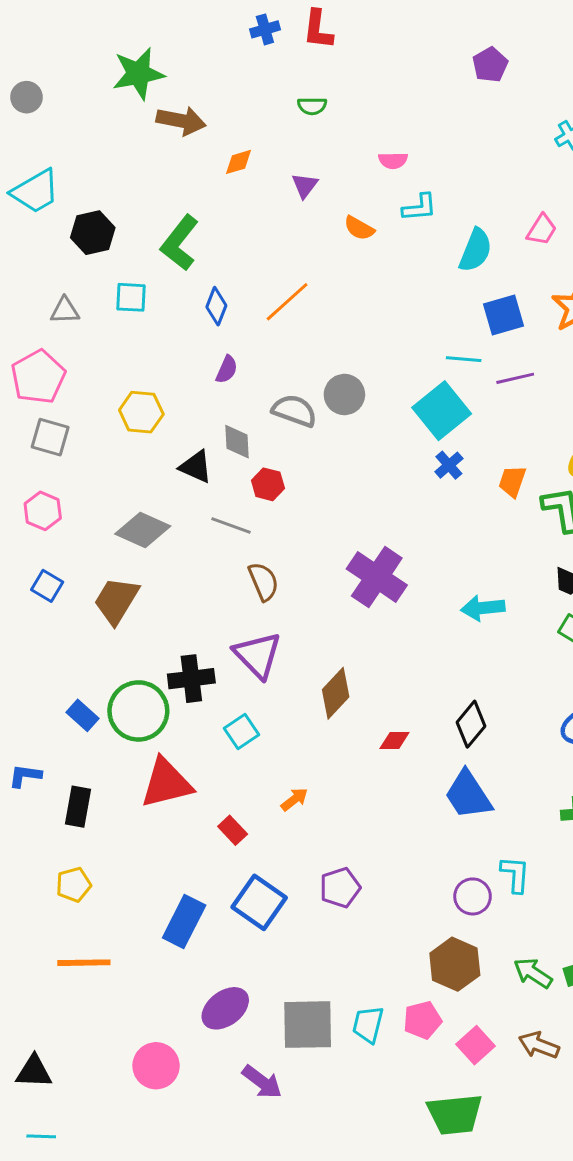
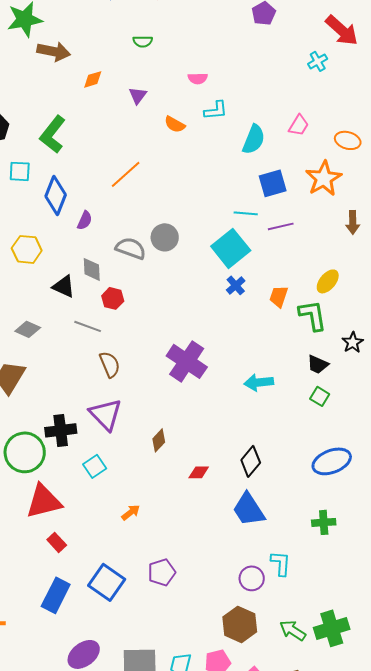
blue diamond: (216, 306) -> (56, 195), moved, size x1.5
gray diamond: (143, 530) -> (28, 329), size x0.7
brown diamond: (336, 693) -> (159, 440), size x0.7
red rectangle: (233, 830) -> (57, 542), moved

